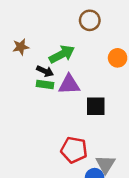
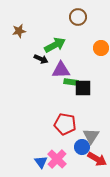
brown star: (21, 47) -> (19, 31), moved
green rectangle: (45, 84) -> (71, 82), moved

